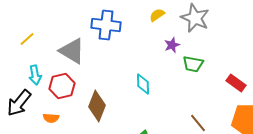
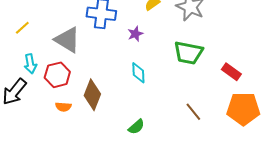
purple star: (172, 45) -> (135, 34), moved
green trapezoid: (193, 64) -> (188, 53), size x1.4
orange semicircle: (51, 118) -> (63, 107), moved

